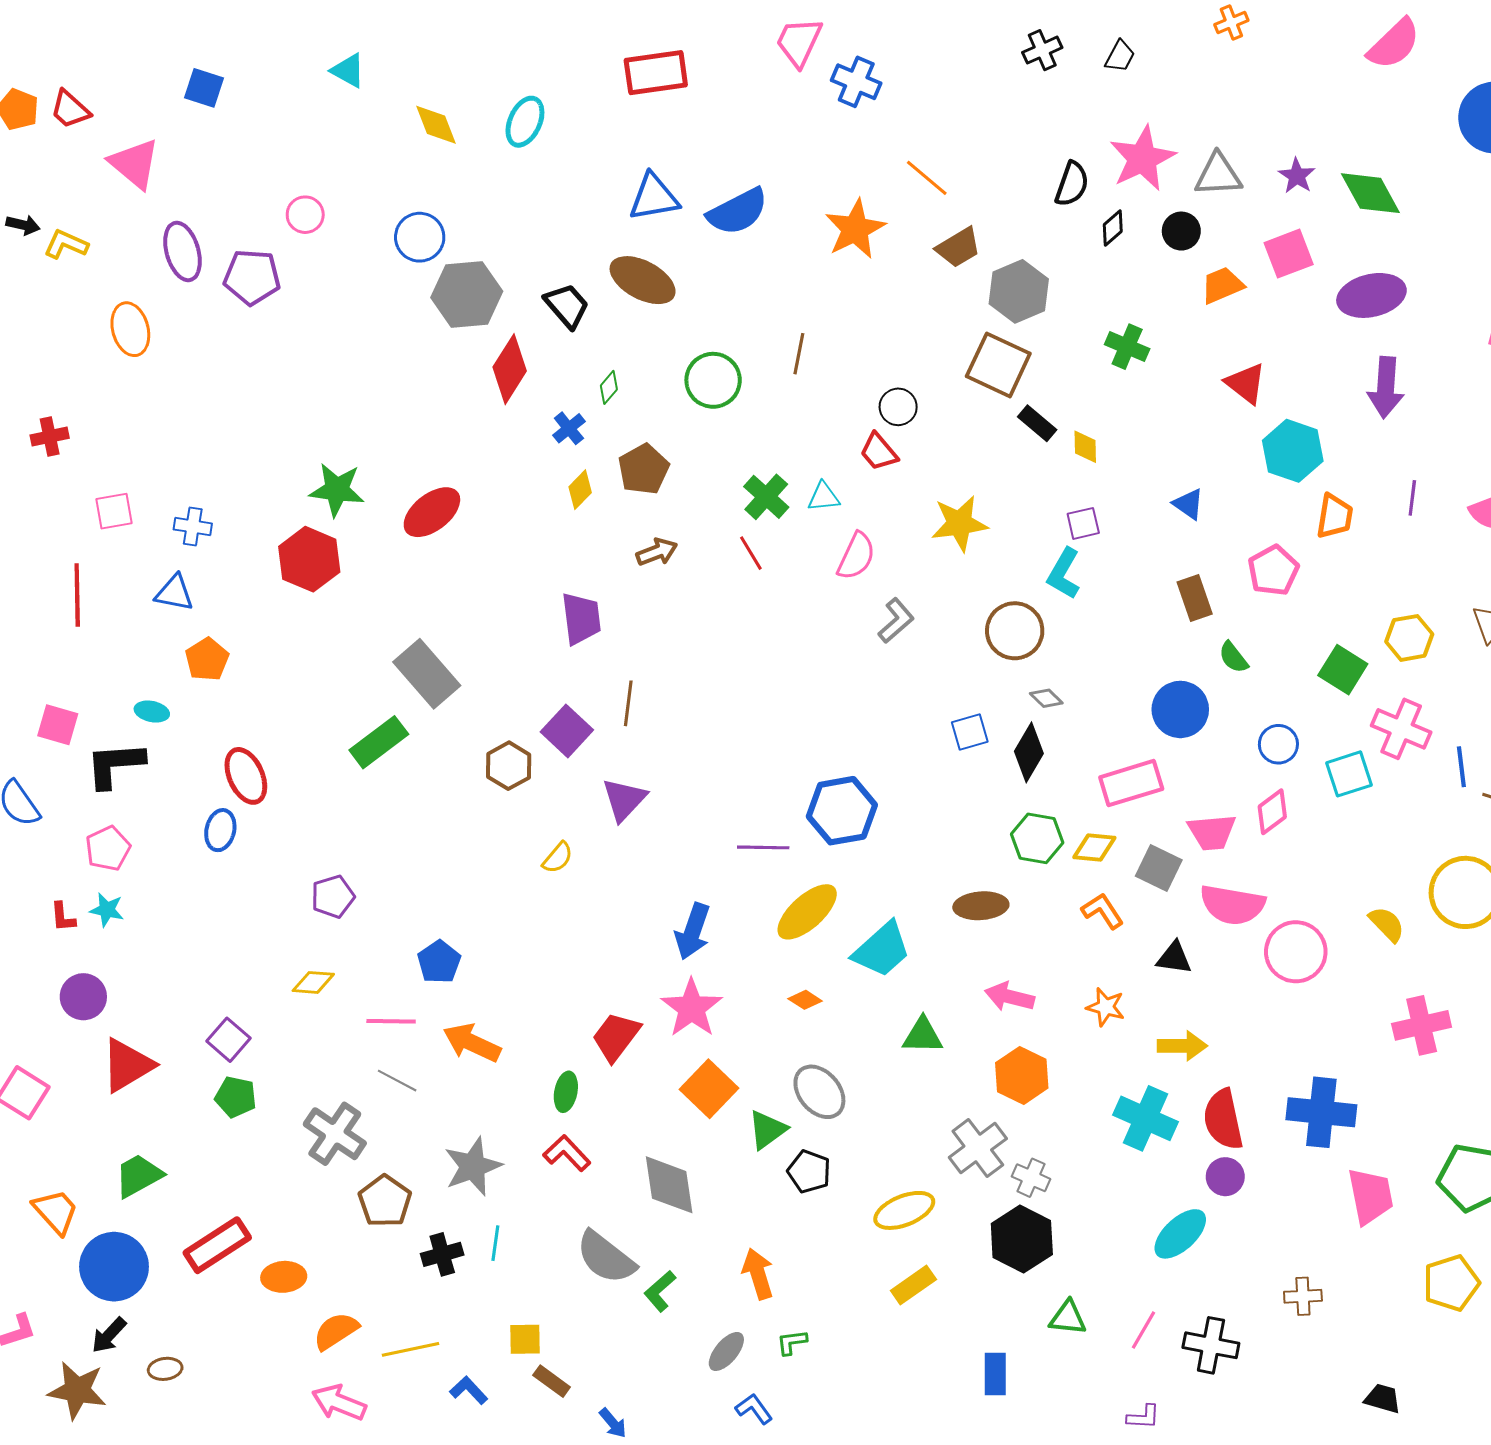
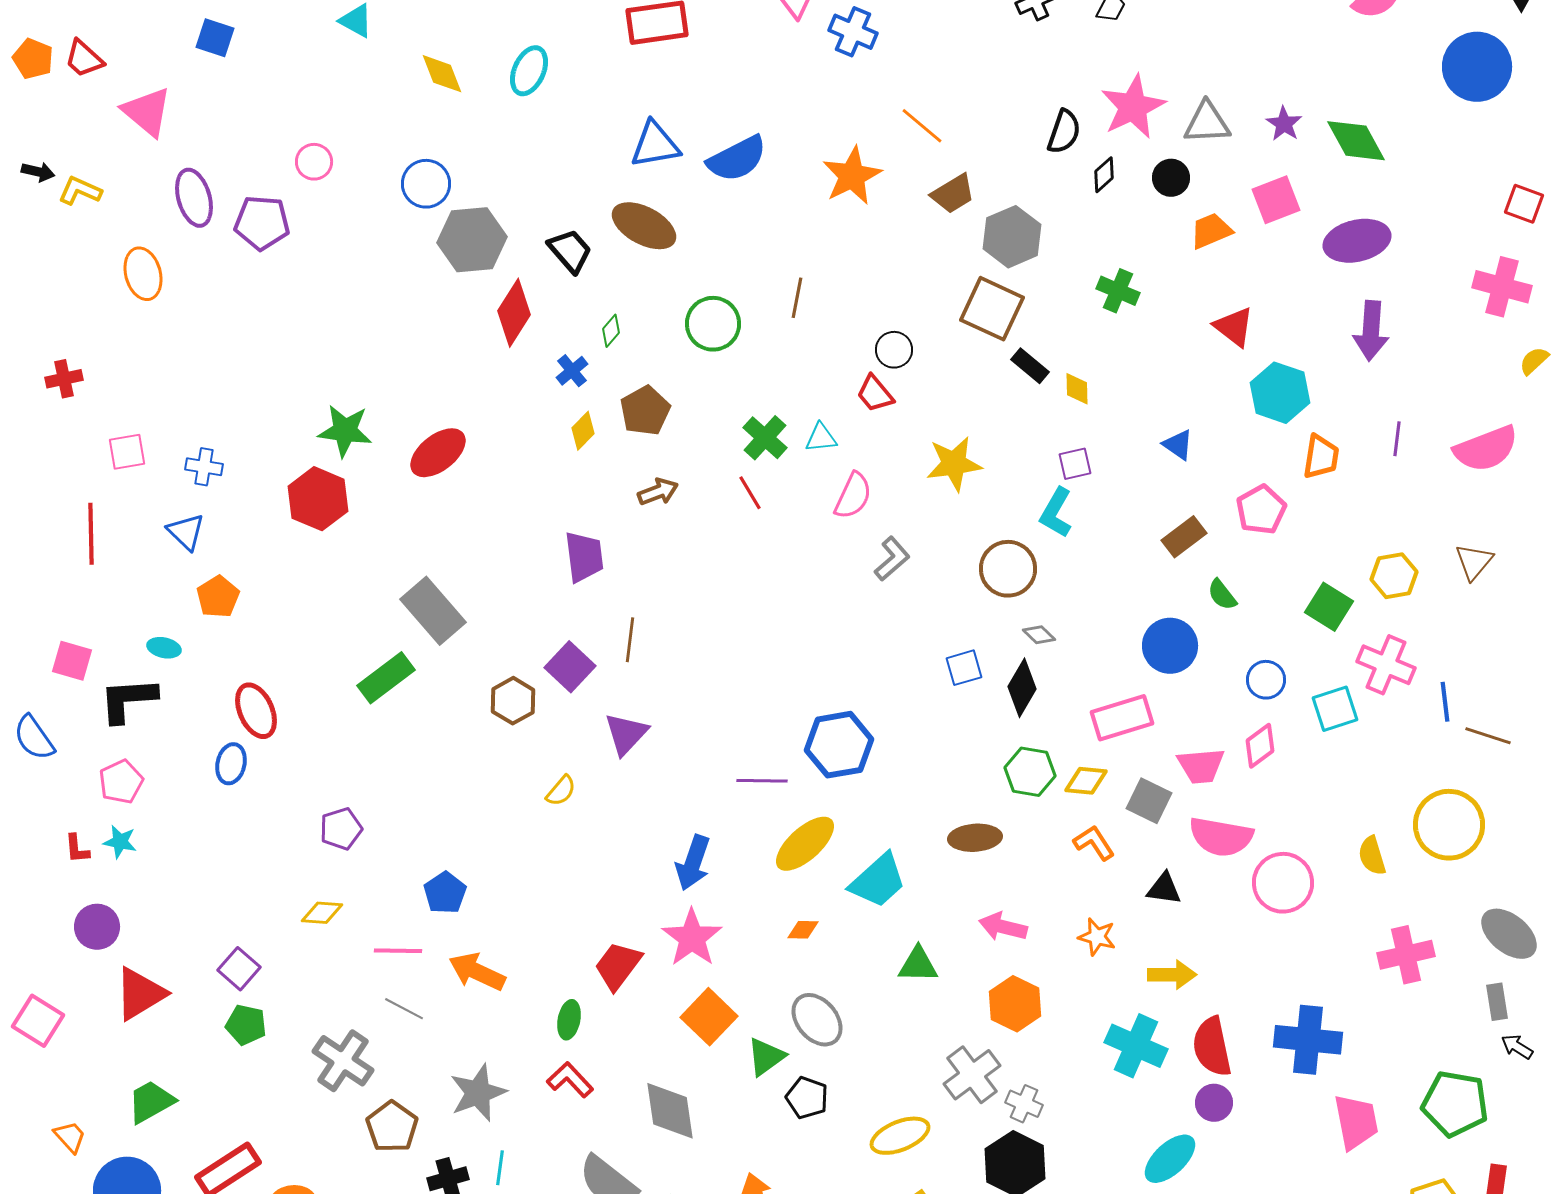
blue triangle: (174, 593) -> (186, 532), turned 33
brown rectangle: (1195, 598) -> (1184, 537), turned 72
yellow semicircle: (1387, 924) -> (1372, 856), turned -153
orange diamond: (805, 1000) -> (803, 930), turned -32
orange trapezoid: (56, 1211) -> (70, 1137), size x0.7

